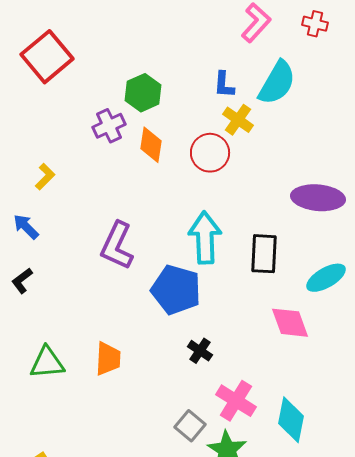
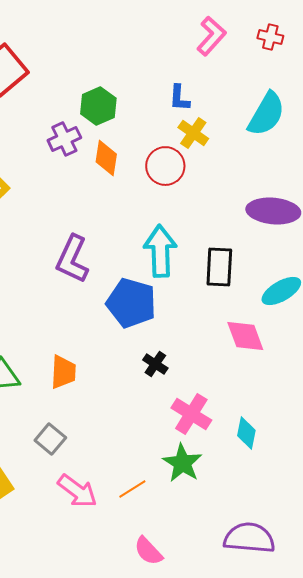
cyan semicircle: (277, 83) -> (266, 114), moved
cyan diamond: (291, 420) -> (246, 433), size x0.7
gray square: (190, 426) -> (50, 439), moved

